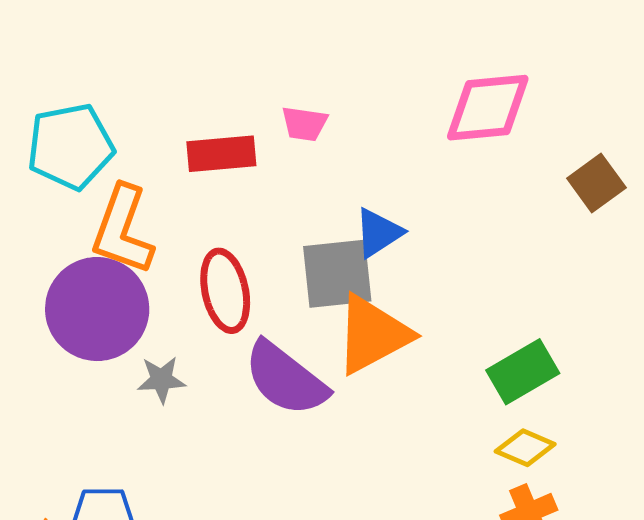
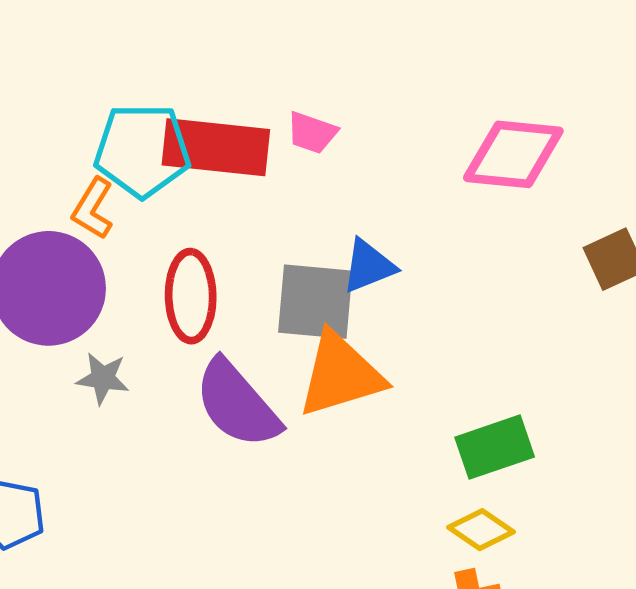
cyan pentagon: (70, 147) -> (142, 150), moved
red rectangle: (221, 154) -> (216, 147), size x1.4
orange L-shape: (123, 230) -> (93, 208), size x0.6

